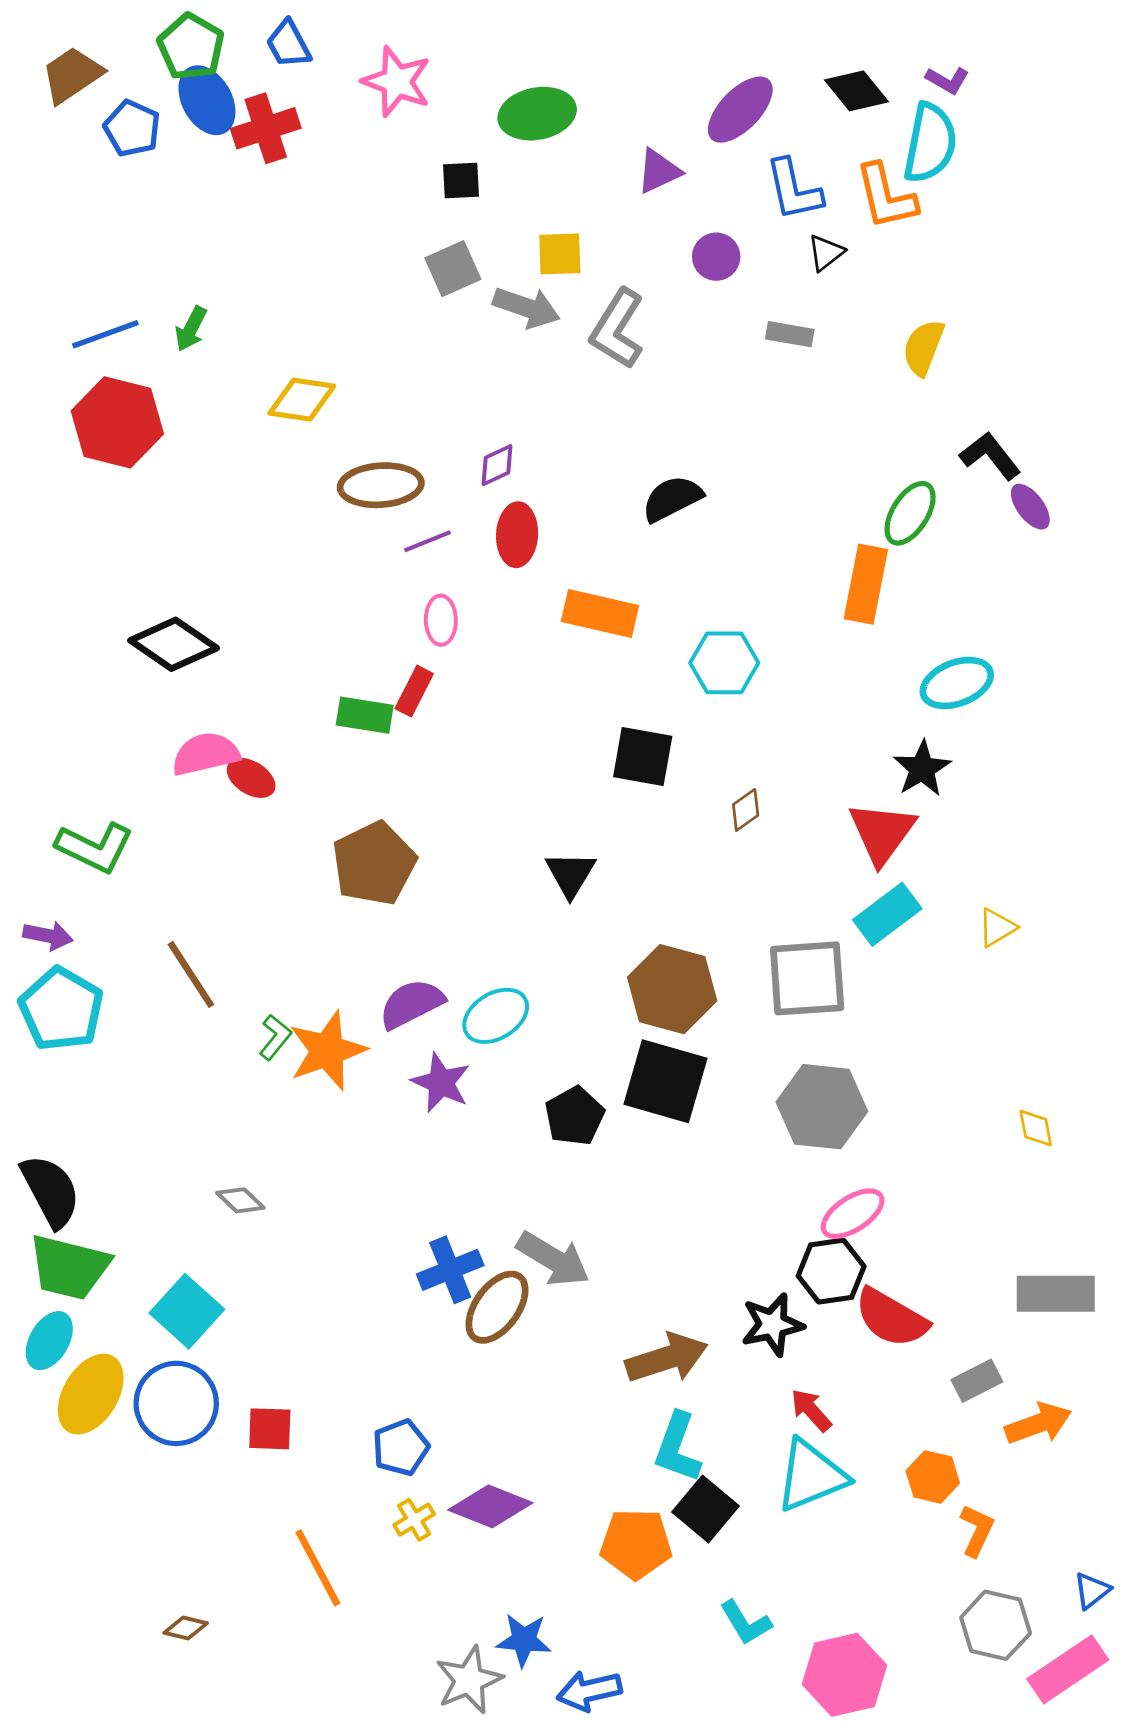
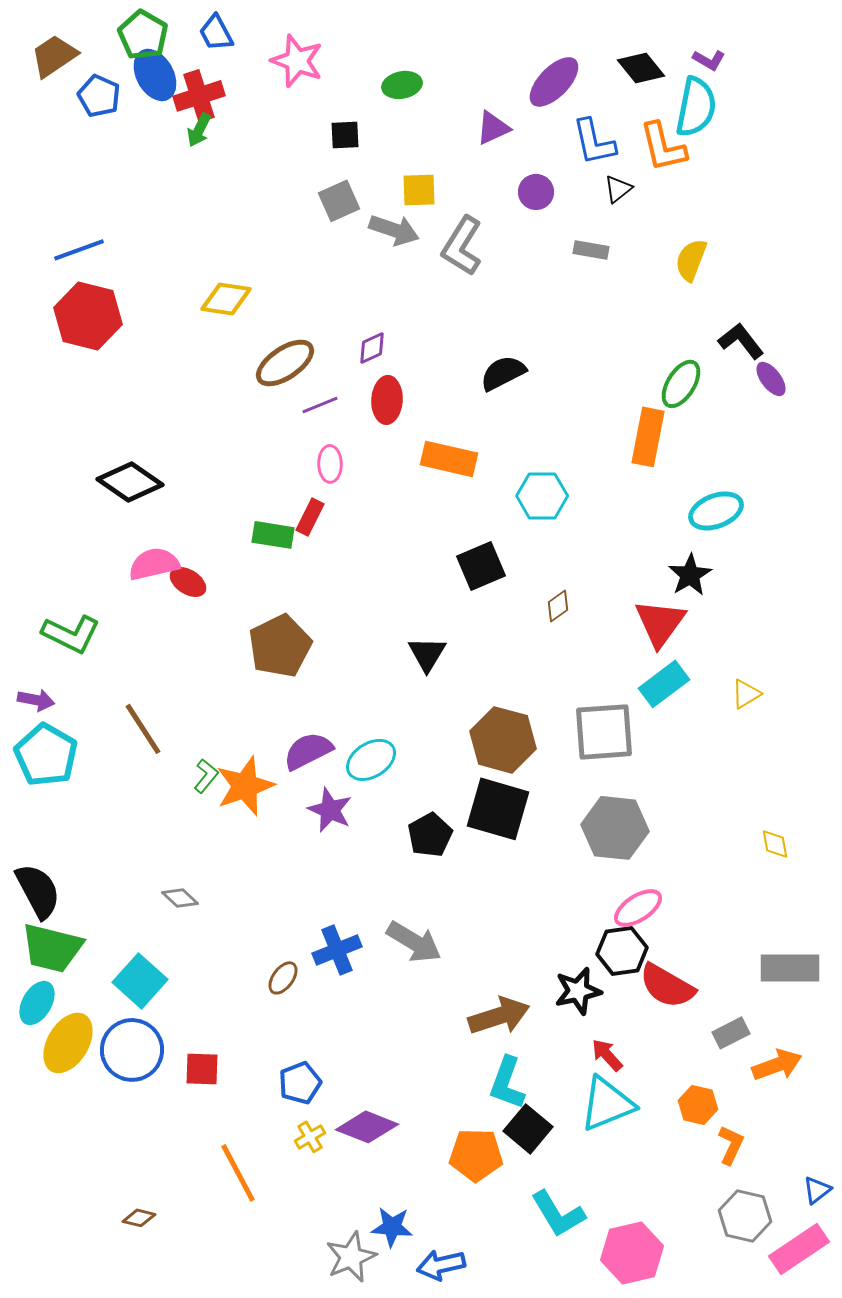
green ellipse: (537, 114) -> (402, 85), size x0.7
green arrow: (191, 329) -> (199, 130), moved
brown ellipse: (381, 485) -> (285, 363), turned -30
black square: (643, 757) -> (481, 566), turned -33
brown ellipse: (497, 1307) -> (283, 978), moved, size x0.6
cyan L-shape: (746, 1623) -> (558, 1214), size x1.4

